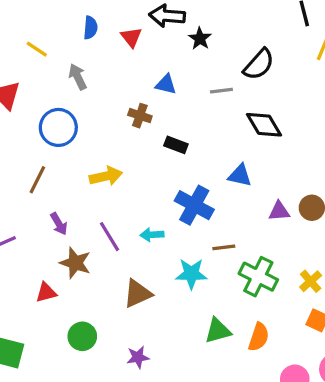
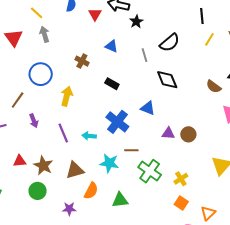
gray arrow: (78, 77) -> (44, 34), moved
gray line: (221, 91) -> (145, 55), turned 72
brown cross: (140, 116) -> (82, 61), moved
blue circle: (58, 127) -> (41, 74), moved
yellow arrow: (106, 176) -> (67, 96), turned -72
brown line: (37, 180) -> (18, 100), moved
brown star: (75, 263) -> (43, 166), moved
orange semicircle: (259, 337) -> (91, 191), moved

